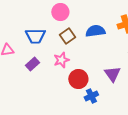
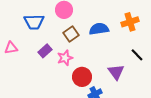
blue trapezoid: (35, 36) -> (34, 22), moved
purple rectangle: (32, 64) -> (45, 51), moved

